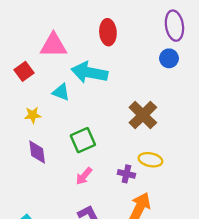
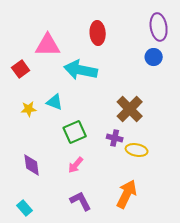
cyan triangle: (61, 92) -> (55, 102), moved
purple diamond: (37, 152) -> (32, 165), moved
purple cross: (126, 174) -> (115, 138), moved

